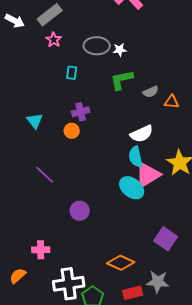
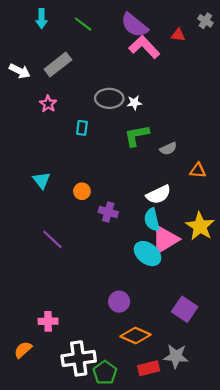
pink star: (54, 40) -> (48, 104), moved
orange triangle: (172, 102) -> (198, 170), moved
purple cross: (81, 112) -> (108, 212), moved, turned 30
purple circle: (80, 211) -> (119, 302), moved

